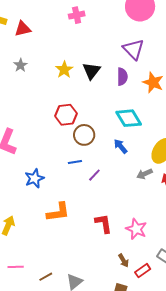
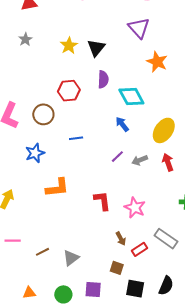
purple semicircle: (122, 77) -> (103, 79), moved
brown circle: (84, 135) -> (43, 114), moved
gray arrow: (145, 174) -> (140, 160), moved
purple line: (94, 175) -> (117, 157), moved

